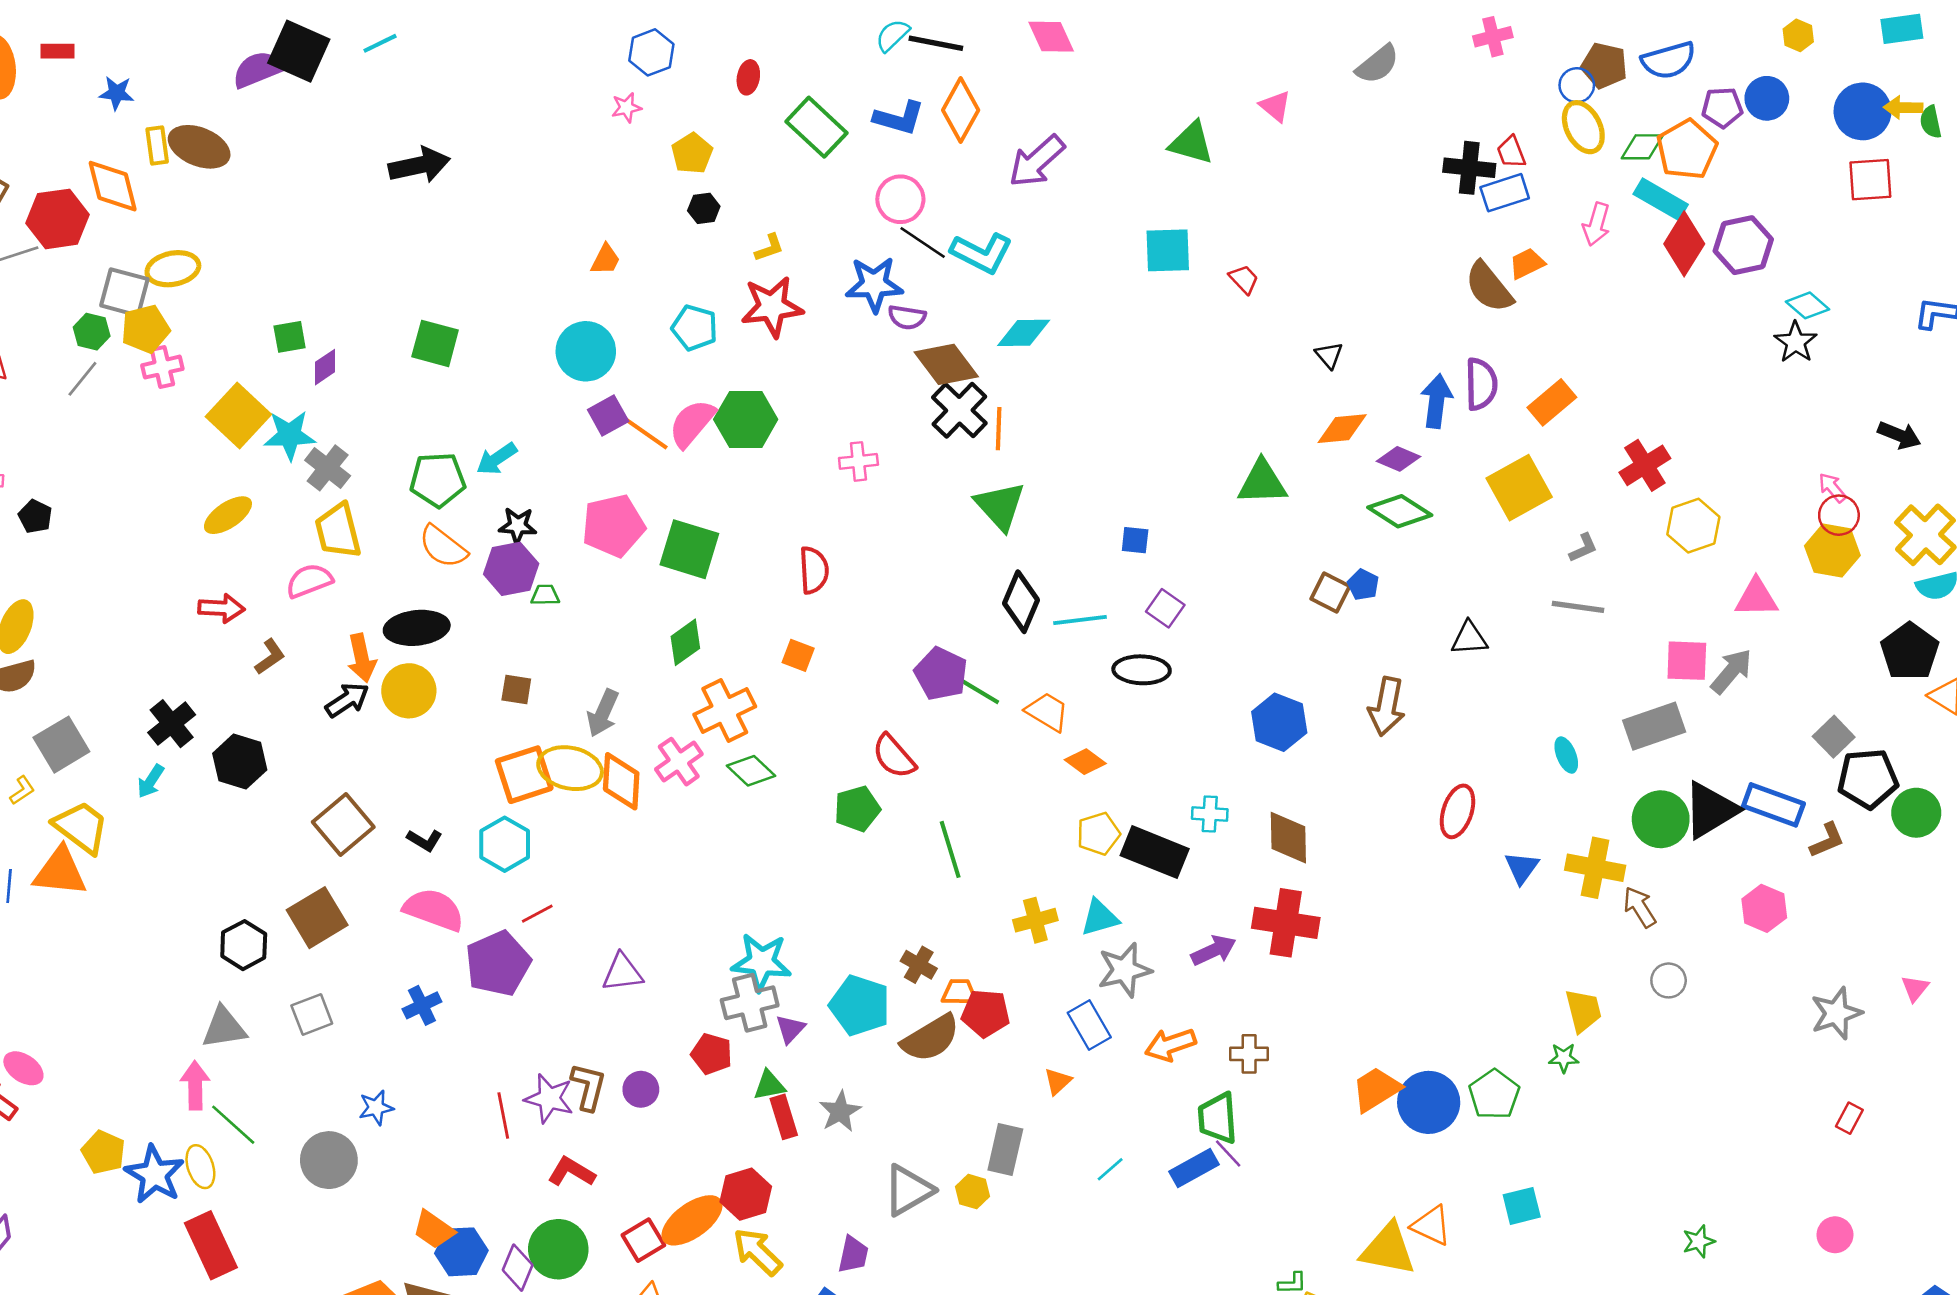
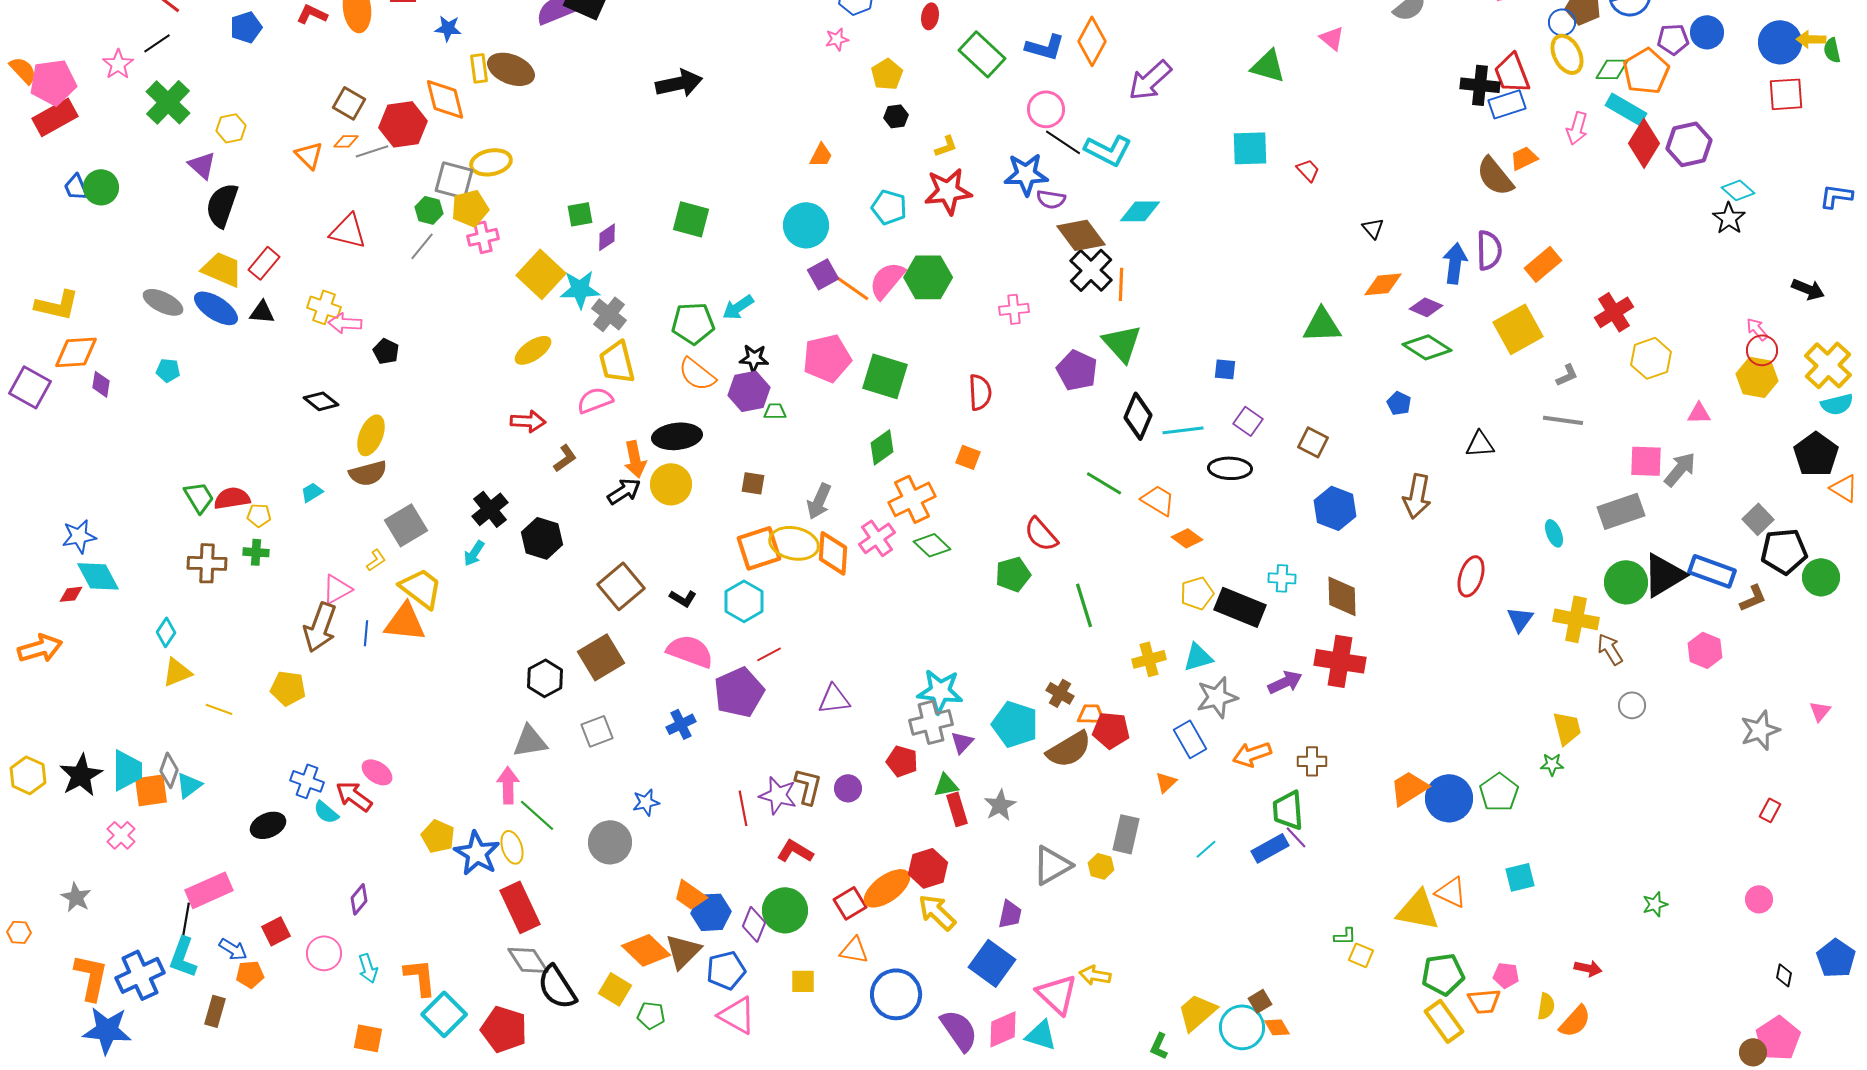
red trapezoid: (1511, 152) -> (1512, 73), size x1.6
brown square: (1330, 592) -> (1313, 442), moved
pink triangle: (1756, 598) -> (1699, 413), size x0.7
purple pentagon: (941, 674) -> (1077, 370), moved

